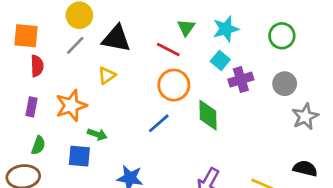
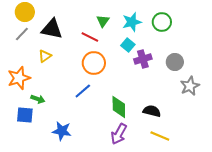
green circle: (282, 36) -> (162, 22), moved
green diamond: (208, 115) -> (119, 107), moved
black semicircle: (305, 169) -> (152, 111), moved

